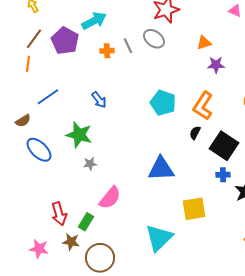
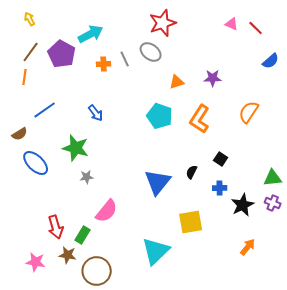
orange triangle: (204, 43) -> (177, 82), moved
black semicircle: (195, 133) -> (192, 172), moved
black square: (224, 146) -> (221, 159), size x0.5
blue triangle: (161, 169) -> (158, 182), turned -48

